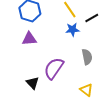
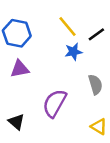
black triangle: (33, 83) -> (16, 122), moved

